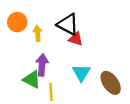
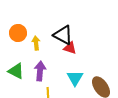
green triangle: (32, 79) -> (16, 71), moved

